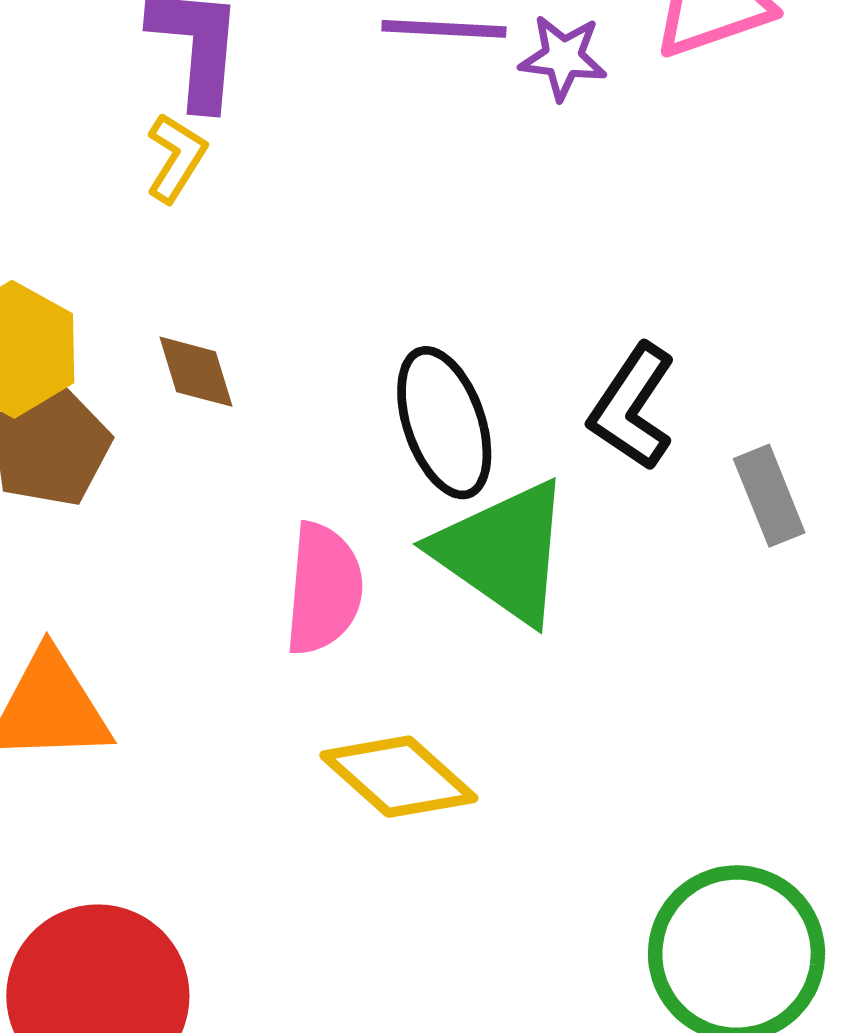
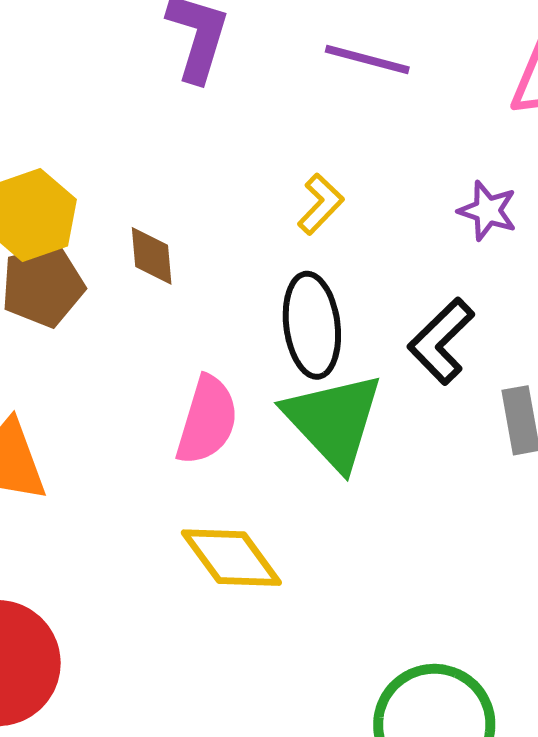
purple star: (563, 57) -> (487, 211), moved
yellow L-shape: (176, 158) -> (321, 204), moved

